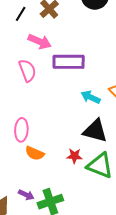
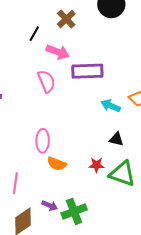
black line: (21, 14) -> (34, 34), moved
black triangle: (95, 131) -> (116, 139), size x0.6

